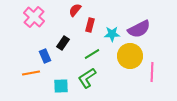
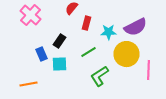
orange line: (31, 73) -> (28, 84), moved
green L-shape: (87, 78) -> (100, 76), moved
cyan square: (61, 86) -> (60, 64), moved

